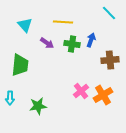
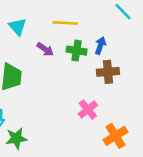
brown cross: (110, 60) -> (108, 72), moved
orange cross: (103, 95) -> (115, 136), moved
green star: (38, 106) -> (16, 138), moved

